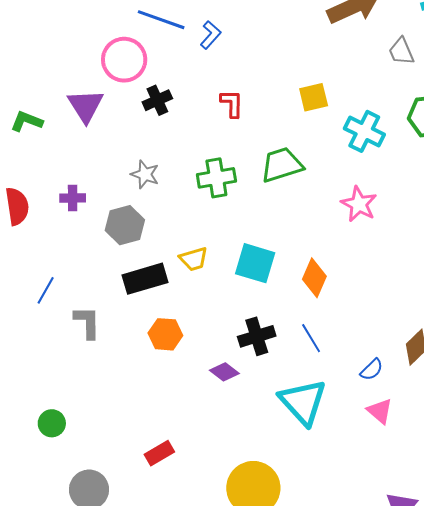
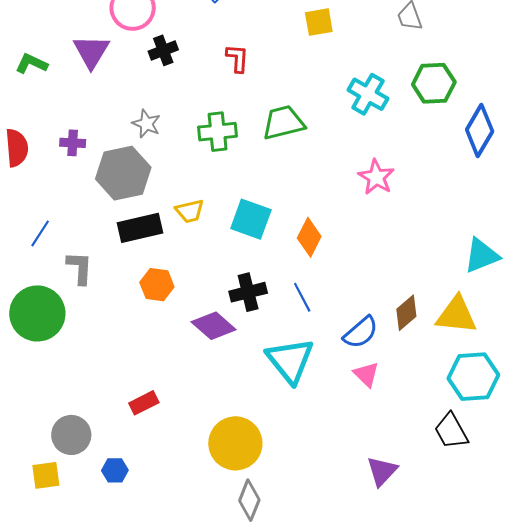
yellow square: (314, 97) -> (319, 22), moved
pink star: (359, 204) -> (376, 177), moved
gray hexagon: (125, 225) -> (123, 173), size x1.4
blue semicircle: (372, 370) -> (361, 332), size x1.5
purple diamond: (224, 372) -> (214, 326), size x1.5
green circle: (52, 423) -> (37, 313), moved, size x2.0

